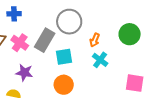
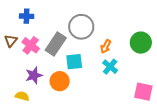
purple star: (24, 73) -> (34, 75), turned -30
orange circle: (64, 85) -> (60, 81), moved

